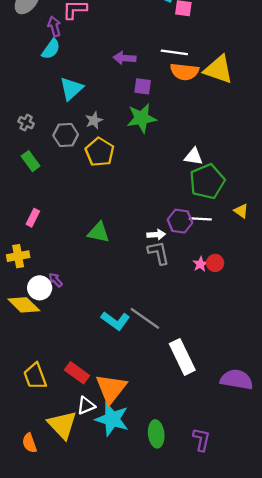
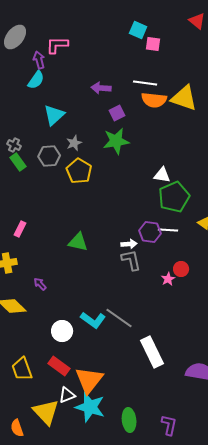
purple square: (143, 86) -> (117, 113), turned -35
green rectangle: (31, 161) -> (18, 162), moved
pink star: (200, 264) -> (168, 279), moved
white circle: (40, 288) -> (62, 331), moved

